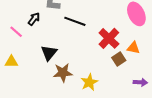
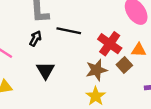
black arrow: (34, 19) -> (35, 39), moved
brown star: (63, 73) -> (96, 70), moved

